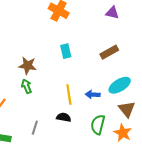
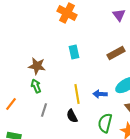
purple triangle: (112, 13) -> (119, 15), turned 40
black semicircle: (64, 117) -> (72, 116), turned -128
gray line: (35, 128) -> (44, 110), moved

